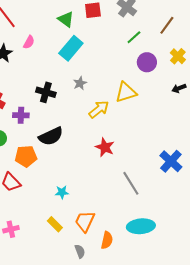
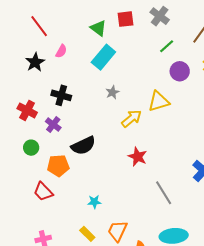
black cross: (46, 92) -> (61, 95), moved
purple cross: (21, 115) -> (53, 124), turned 35

